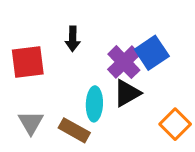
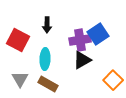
red square: (28, 62) -> (18, 40), turned 35
purple cross: (124, 62) -> (80, 40), turned 35
cyan ellipse: (94, 104) -> (45, 59), moved

